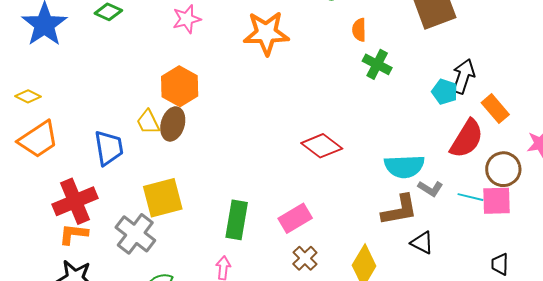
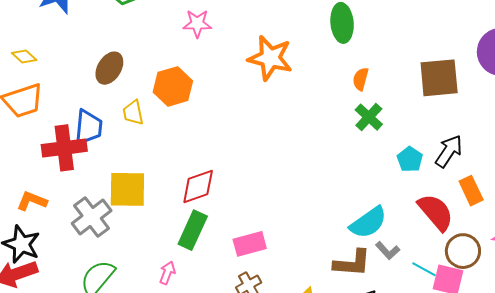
cyan pentagon: (445, 92) -> (410, 159), moved
brown ellipse: (173, 124) -> (109, 68), moved
red semicircle: (467, 139) -> (436, 212), turned -87
red diamond: (322, 146) -> (198, 186), moved, turned -72
cyan semicircle: (404, 166) -> (368, 223), turned -48
red cross: (75, 201) -> (64, 148), moved

